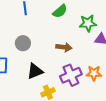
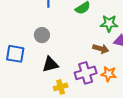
brown arrow: (64, 47) -> (101, 49), moved

